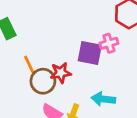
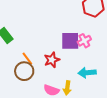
pink cross: (109, 43) -> (84, 41), moved
brown circle: (43, 81) -> (24, 71), moved

